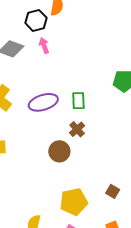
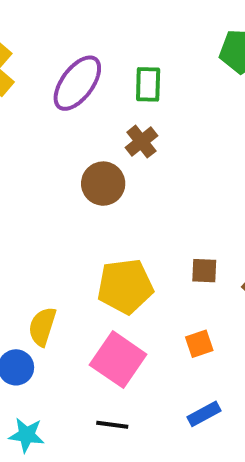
purple ellipse: (43, 102) -> (77, 83), turned -40
brown square: (113, 191) -> (204, 271), turned -32

